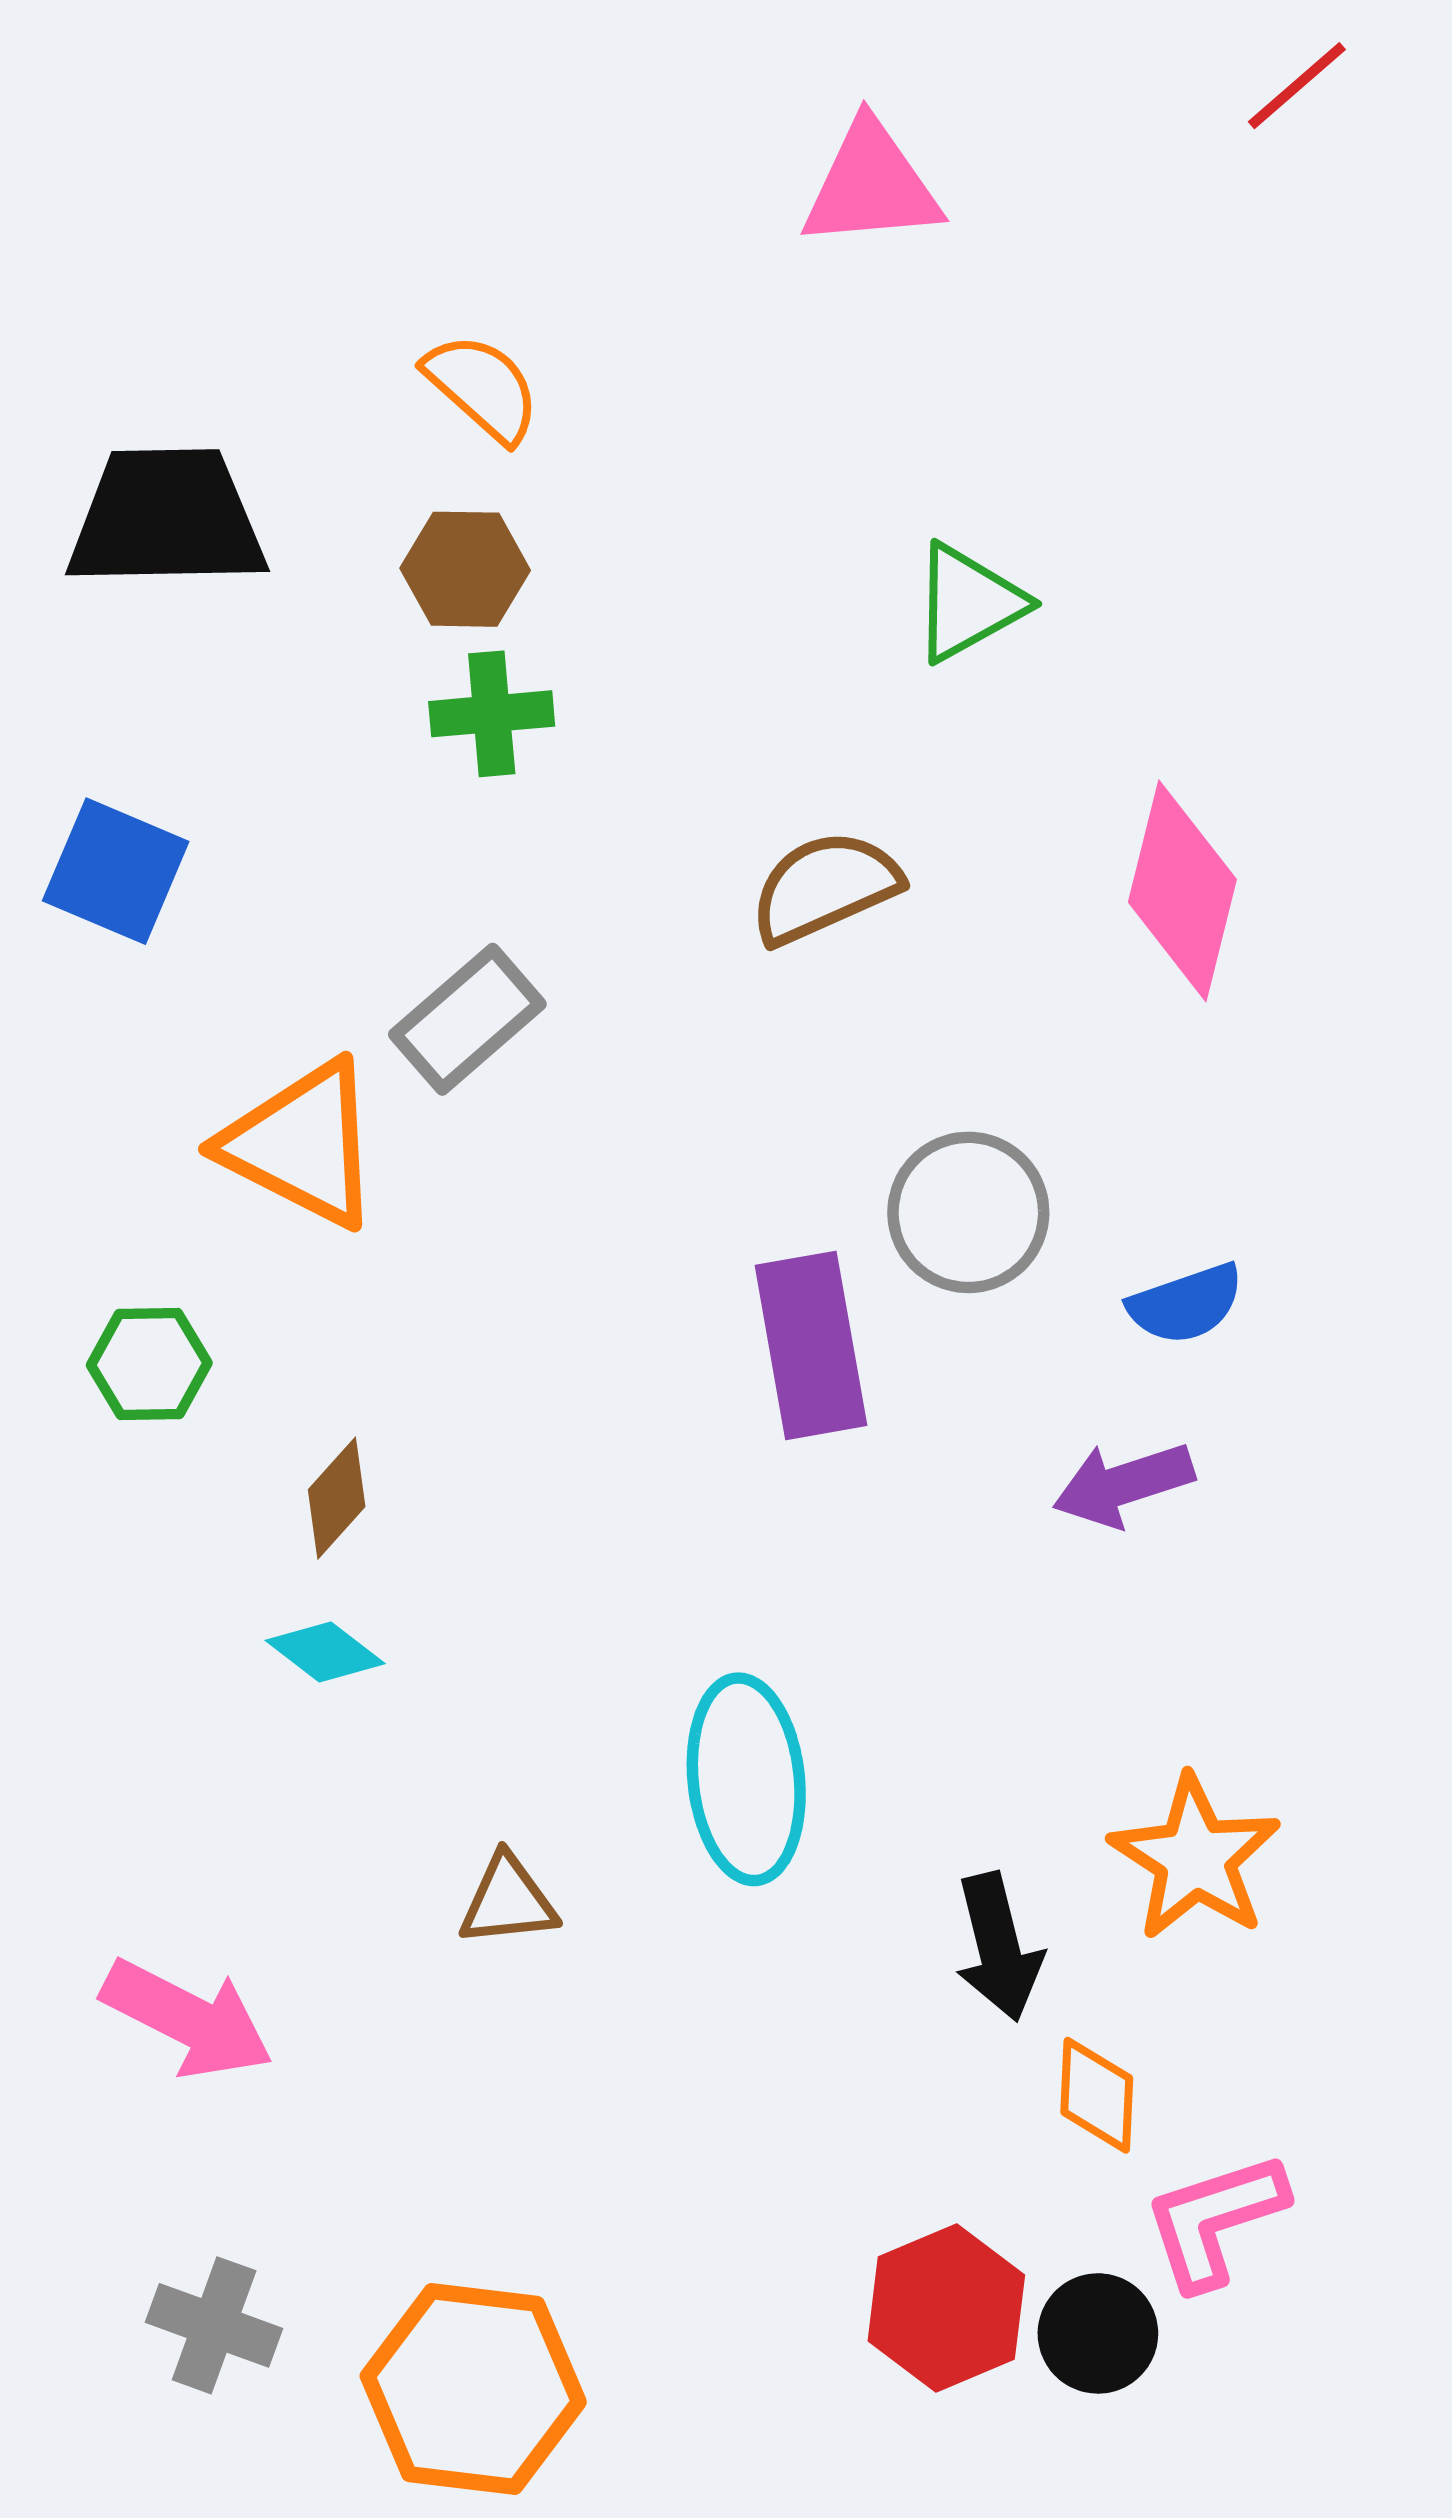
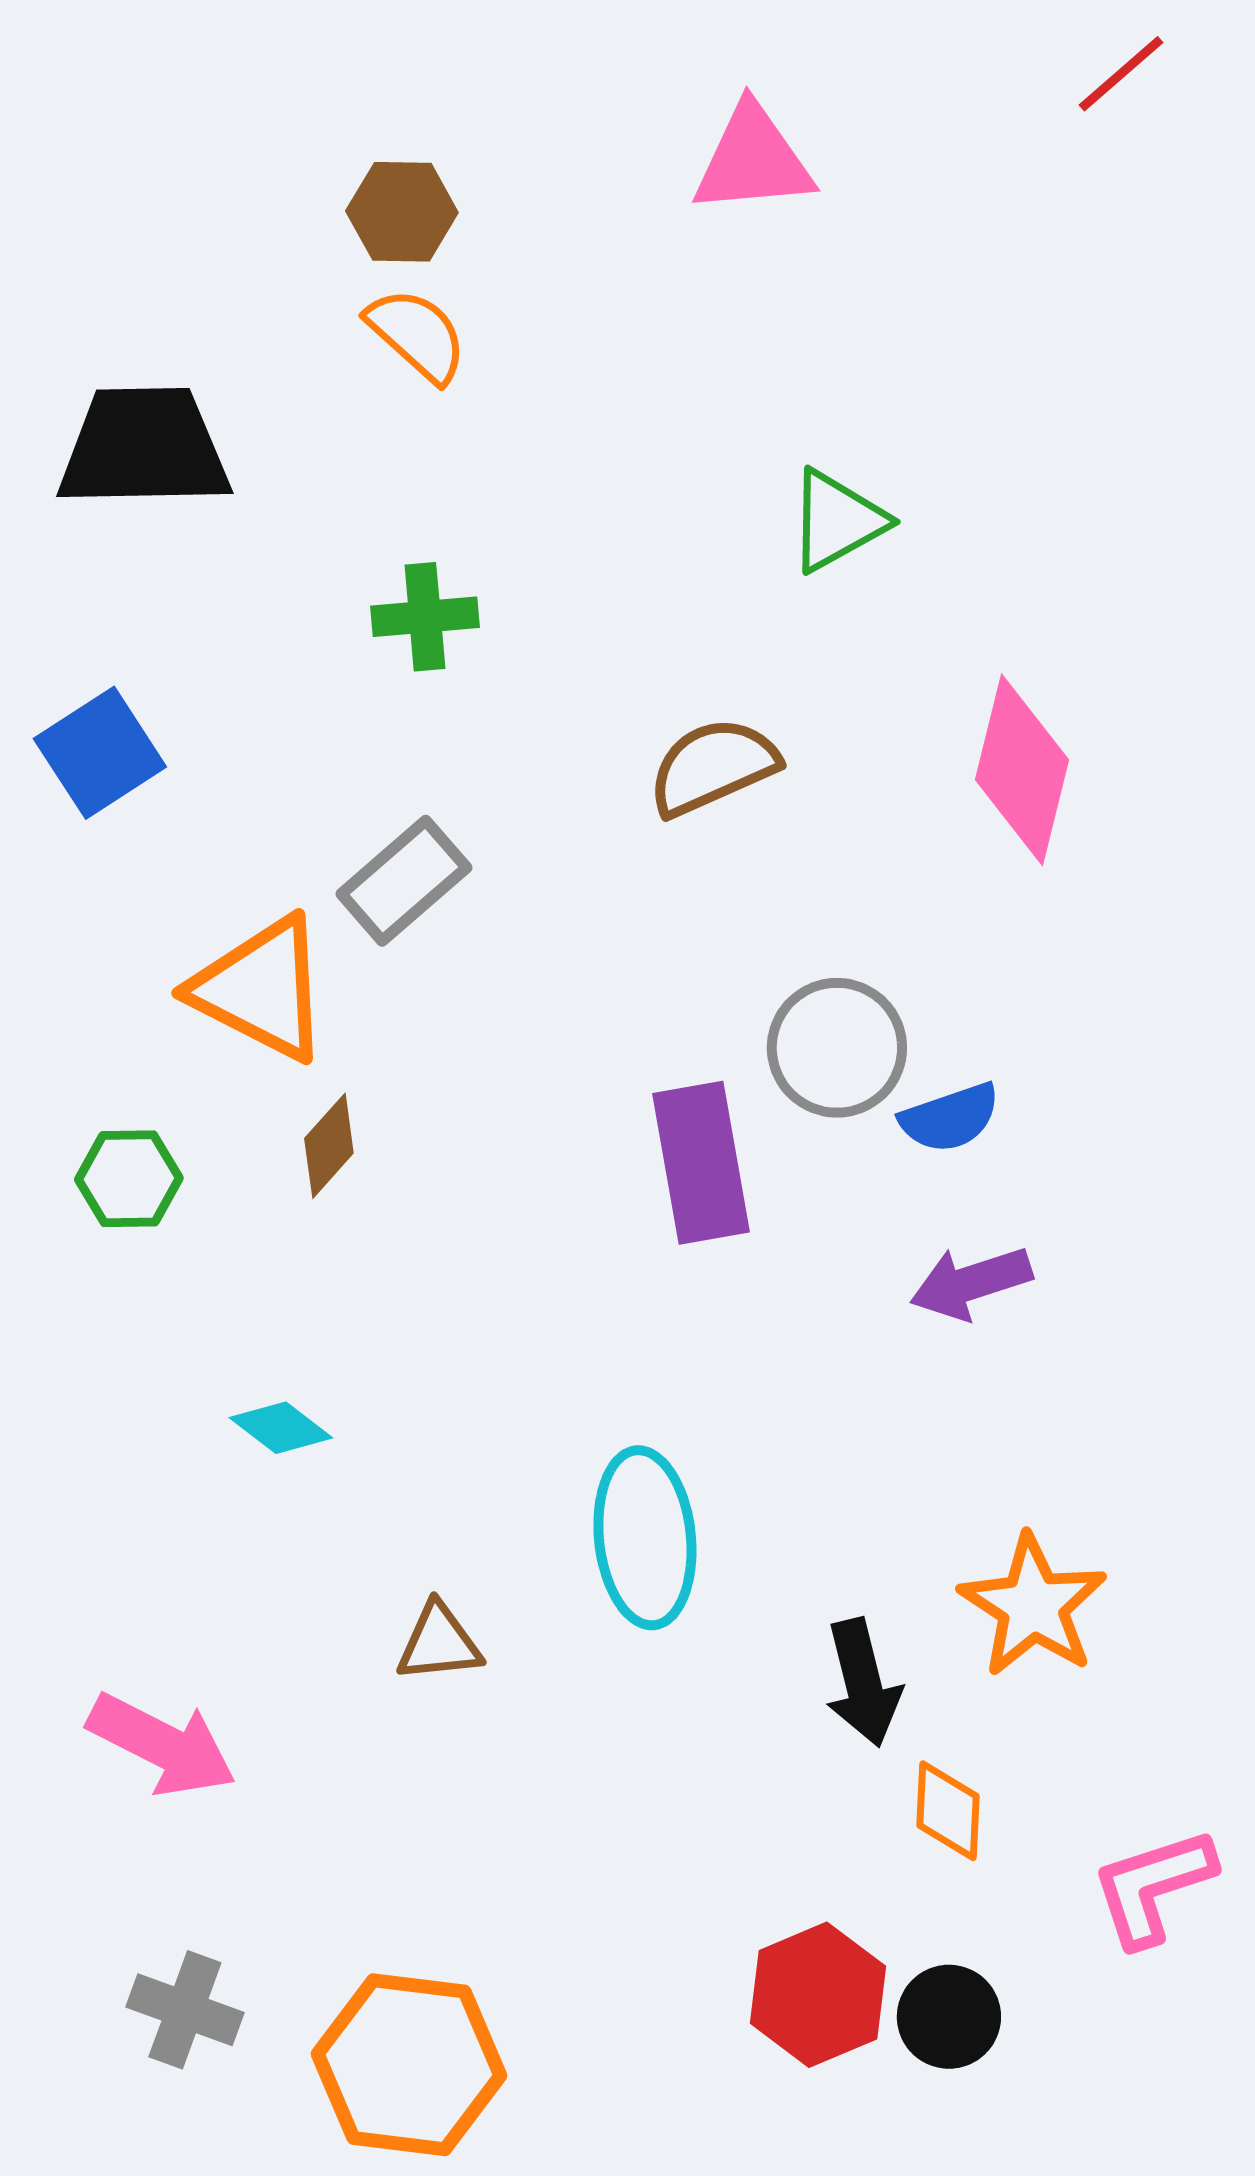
brown hexagon: (465, 569) -> (402, 212), moved
blue square: (116, 871) -> (100, 753), turned 34
blue semicircle: (1186, 1304) -> (950, 1118), moved
brown diamond: (337, 1498) -> (329, 1146), moved
pink L-shape: (1215, 2220) -> (1153, 1887), moved

